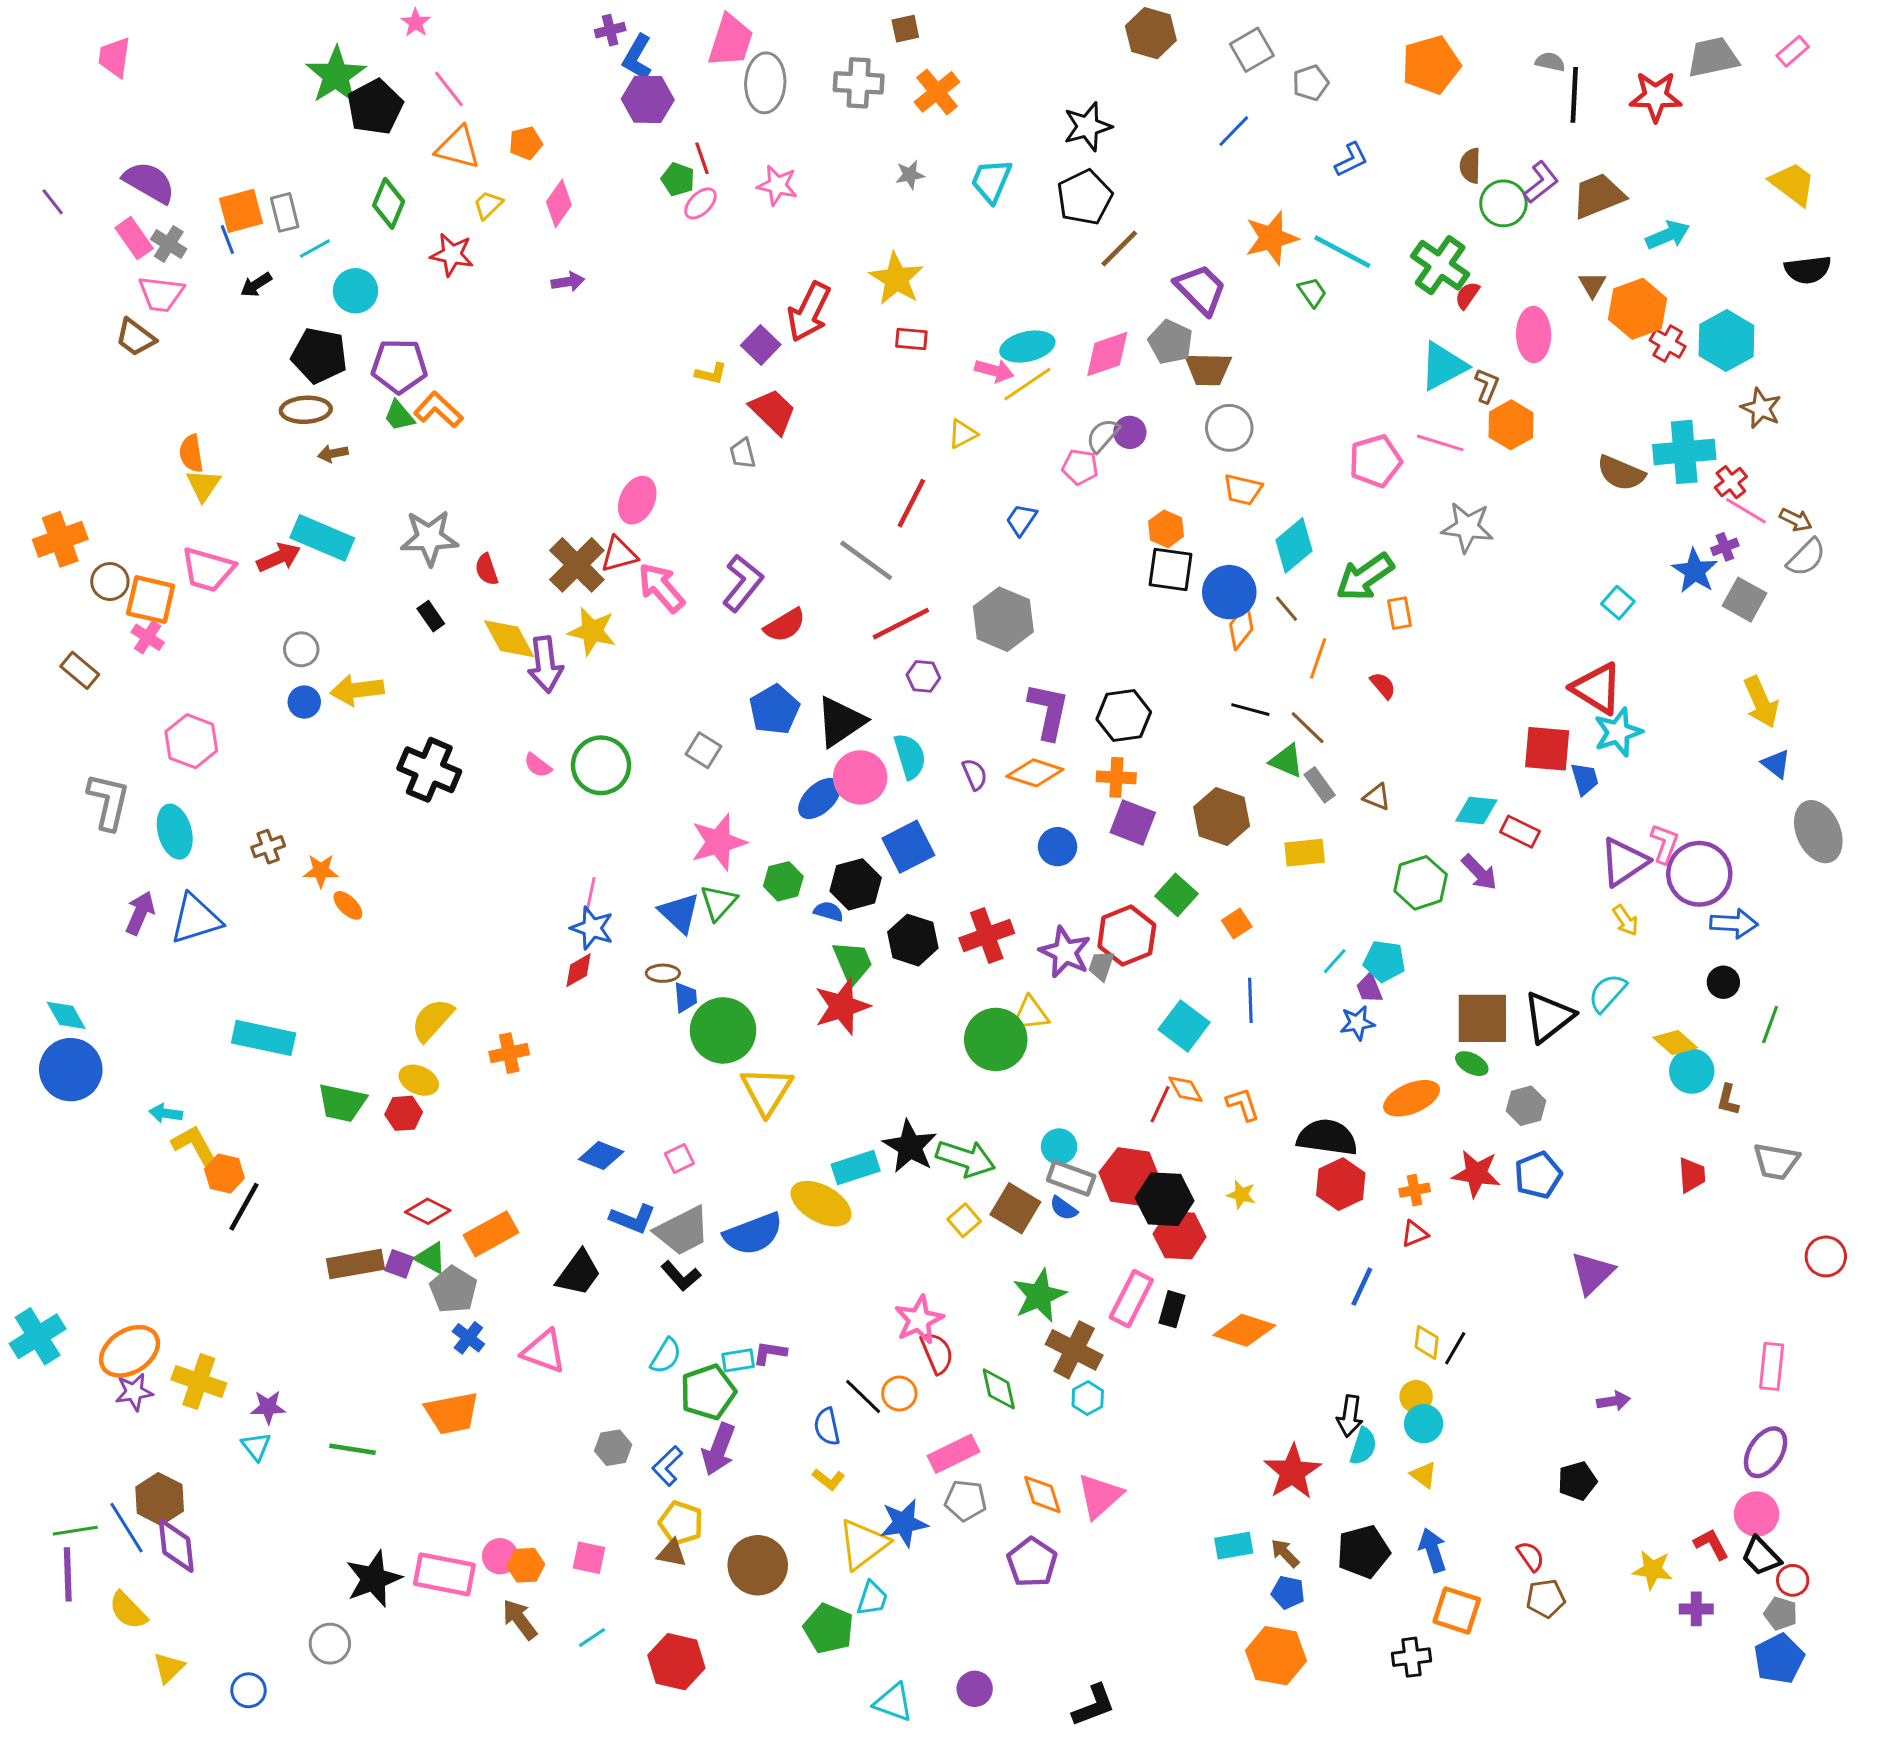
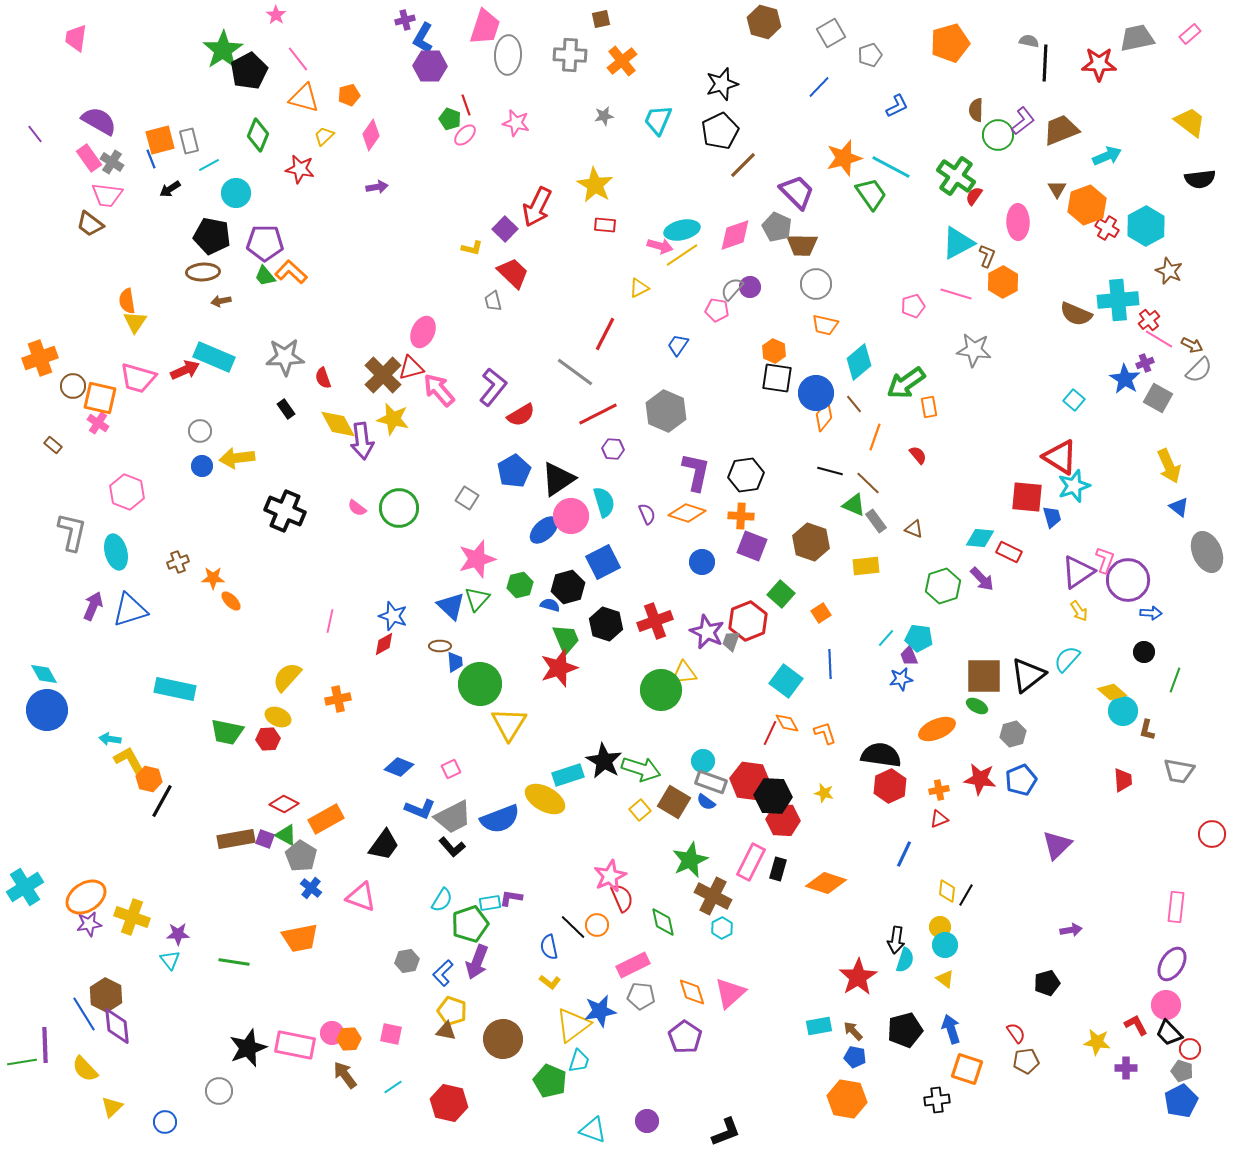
green trapezoid: (1312, 292) -> (871, 194), size x1.6
pink pentagon: (1375, 461) -> (913, 306), size x0.7
brown rectangle: (80, 670) -> (53, 445), size x0.7
pink line: (590, 895) -> (330, 621), moved
blue arrow: (1734, 923) -> (1151, 613), size x0.7
green line: (75, 1531) -> (22, 1062), moved

